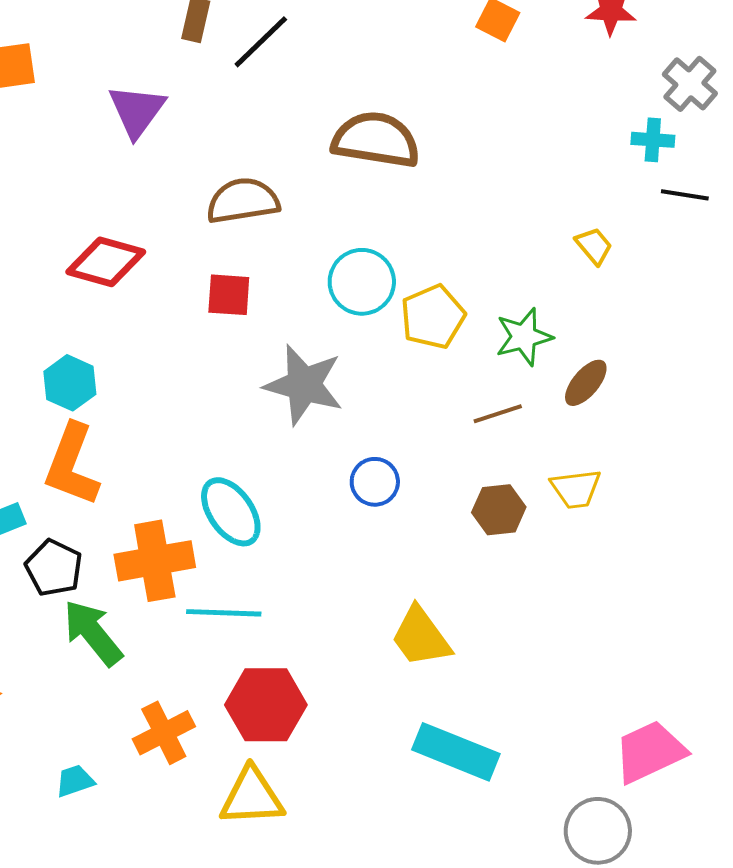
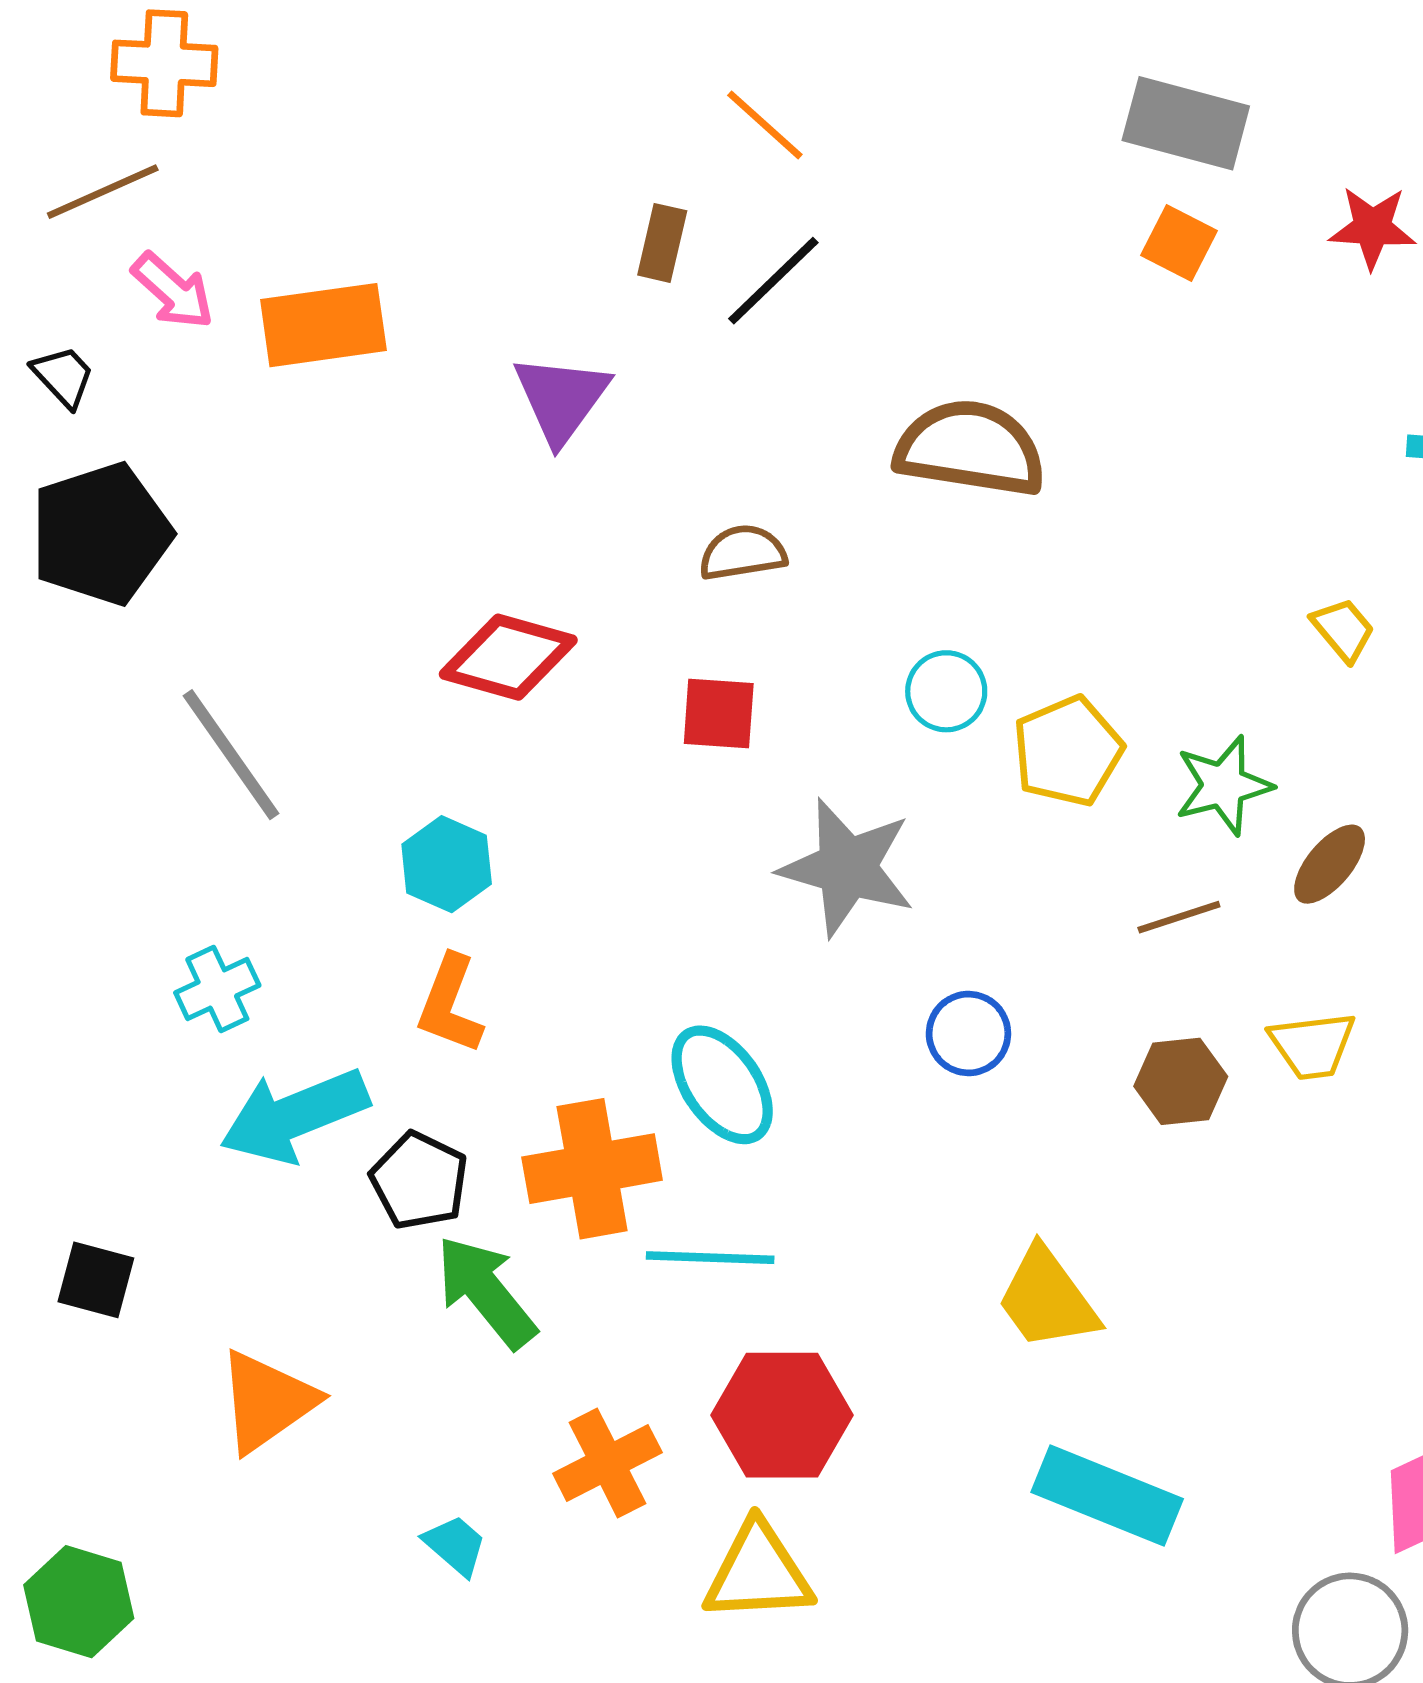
brown semicircle: (243, 201) -> (743, 553), size x0.7
cyan circle: (362, 282) -> (946, 691), size x0.7
orange L-shape: (72, 465) -> (450, 1004), size x0.7
cyan trapezoid: (75, 781) -> (455, 1545), turned 60

